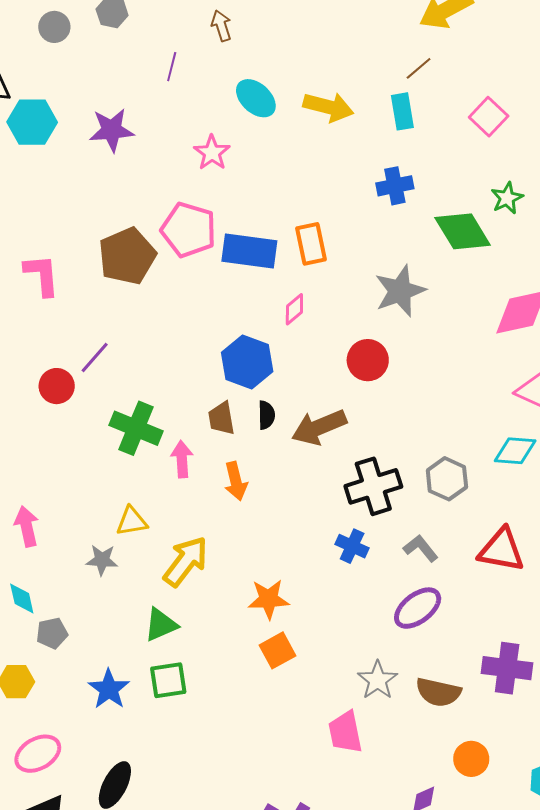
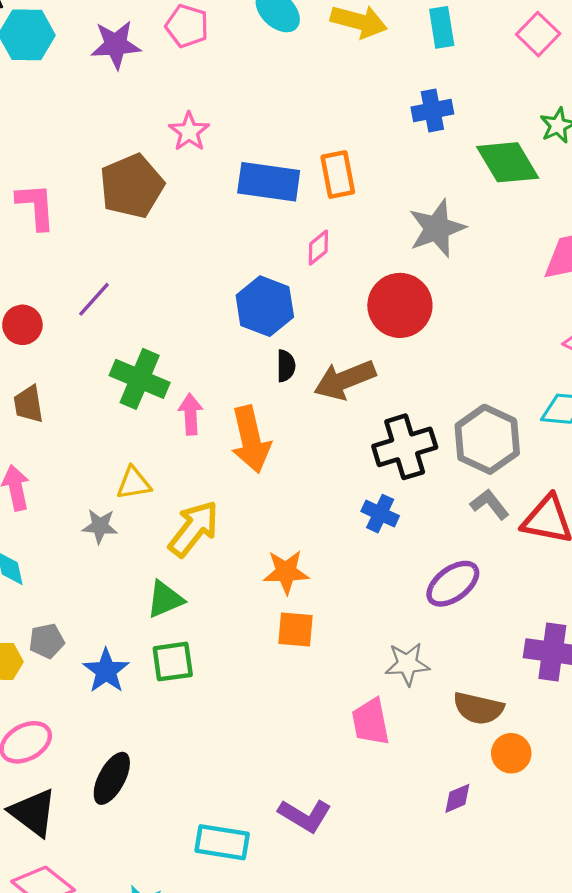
pink star: (212, 153) -> (189, 132), moved
pink pentagon: (189, 230) -> (187, 26), moved, size x0.7
red circle: (368, 360) -> (400, 305), size x1.4
red circle: (57, 386) -> (22, 325), moved
brown trapezoid: (221, 418) -> (29, 404), moved
gray hexagon: (447, 479) -> (487, 439), size x1.4
orange arrow: (236, 481) -> (251, 439), size x1.5
gray L-shape: (421, 548) -> (490, 504), moved
gray pentagon: (52, 633) -> (47, 641), moved
orange square: (277, 650) -> (295, 629), turned 33
gray star: (378, 680) -> (407, 664), turned 30
brown semicircle: (438, 692) -> (478, 708), moved

